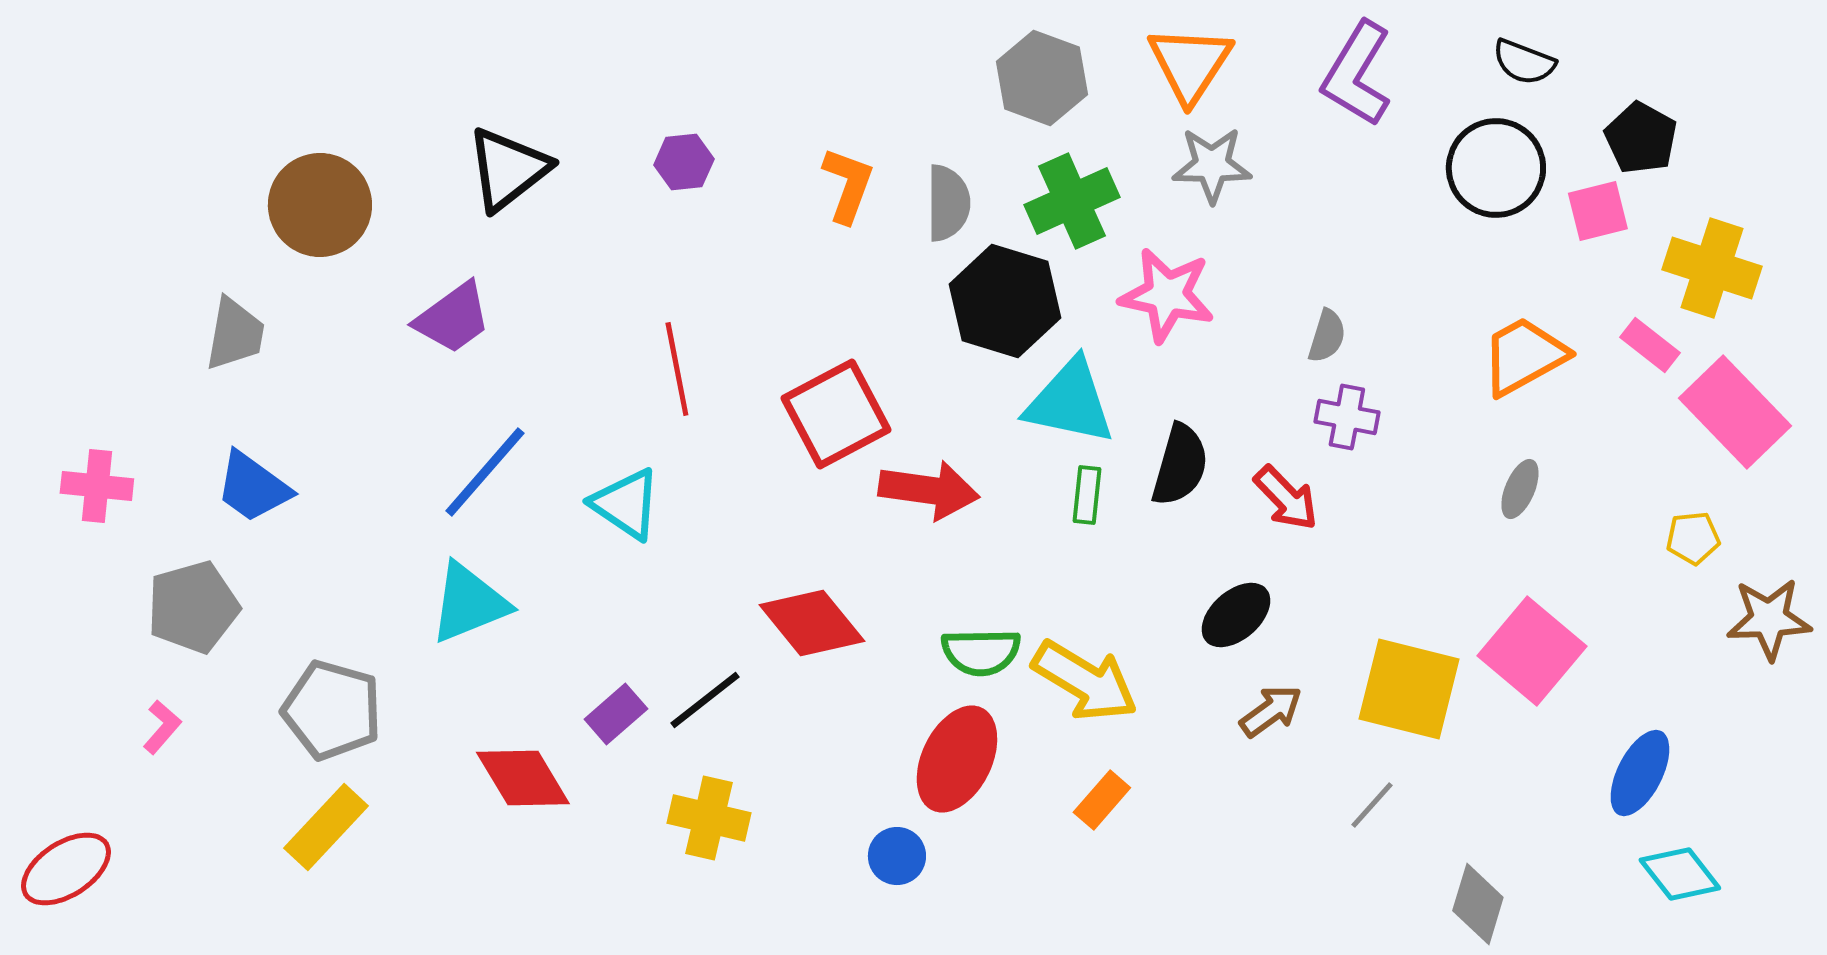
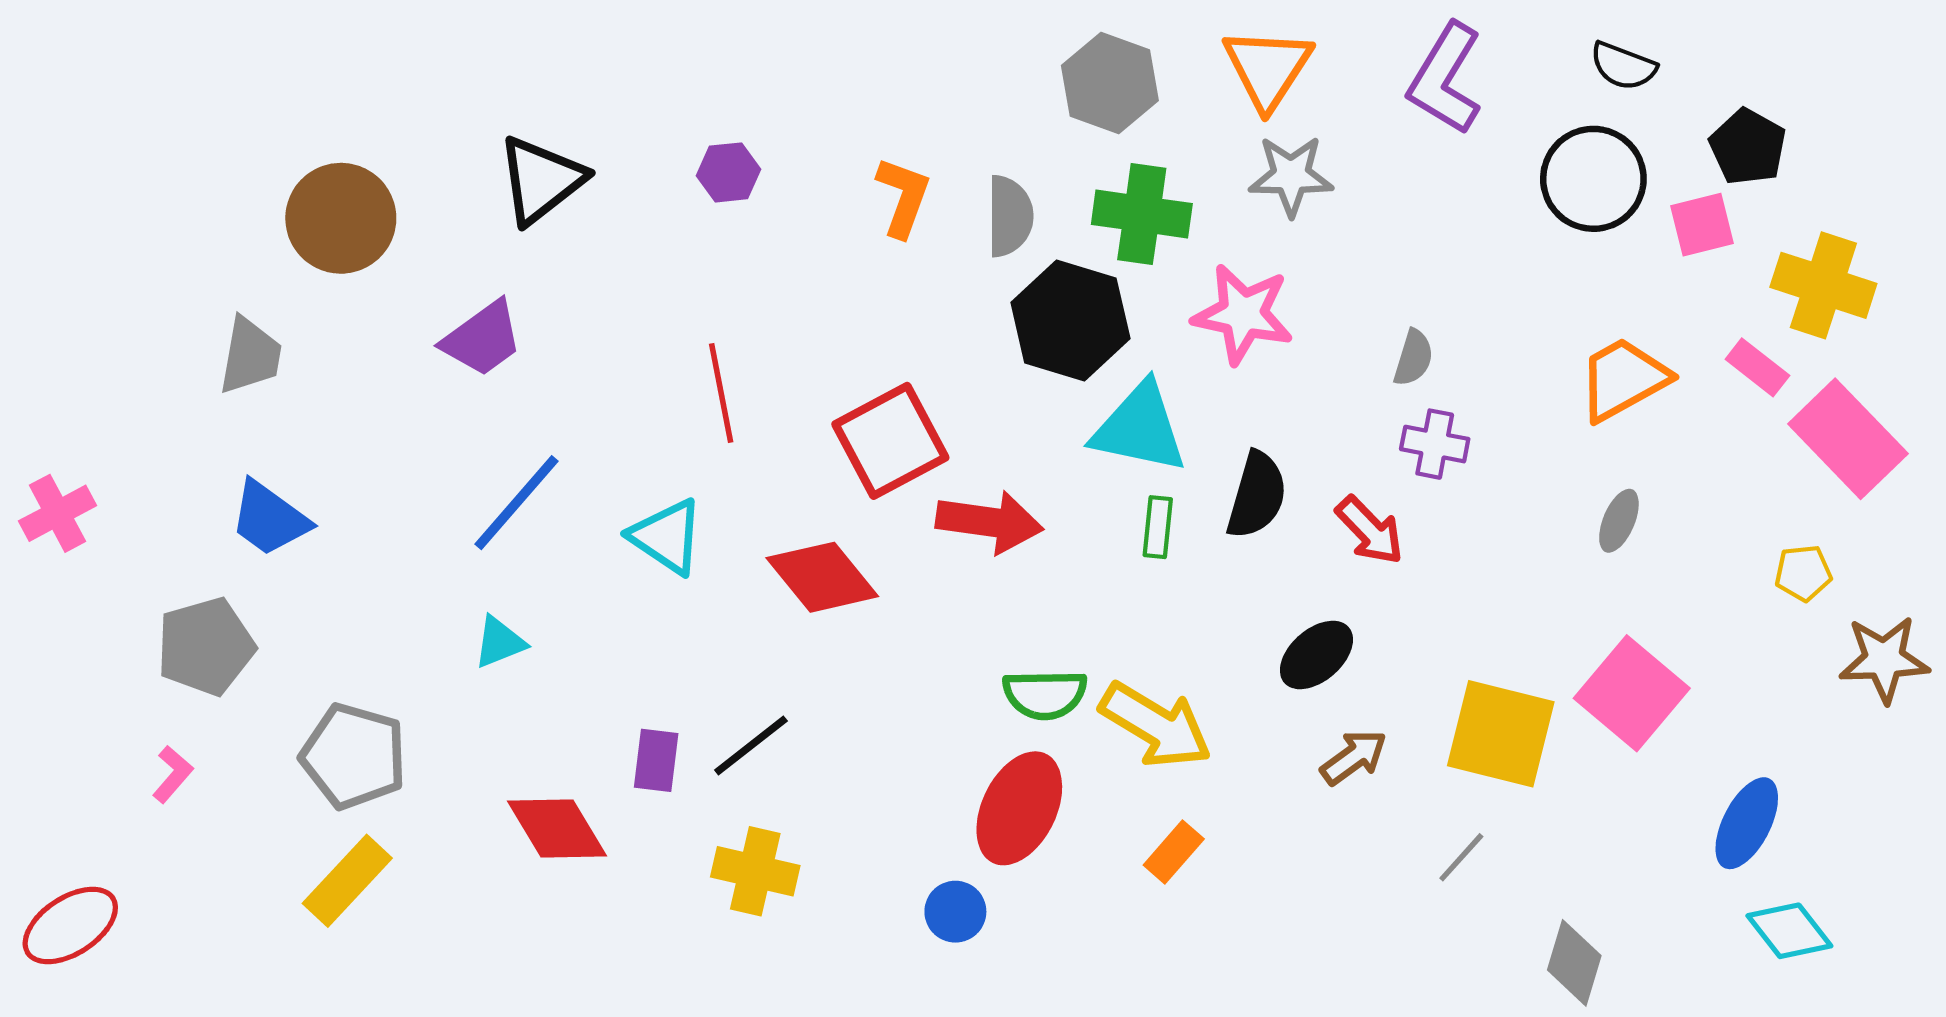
green cross: (1072, 201) -> (1142, 214), turned 32
pink cross: (97, 486) -> (58, 513), moved, turned -34
cyan triangle: (469, 603) -> (500, 642), size x0.6
red diamond: (812, 623) -> (822, 577), moved
purple rectangle: (616, 714) -> (656, 760), turned -42

